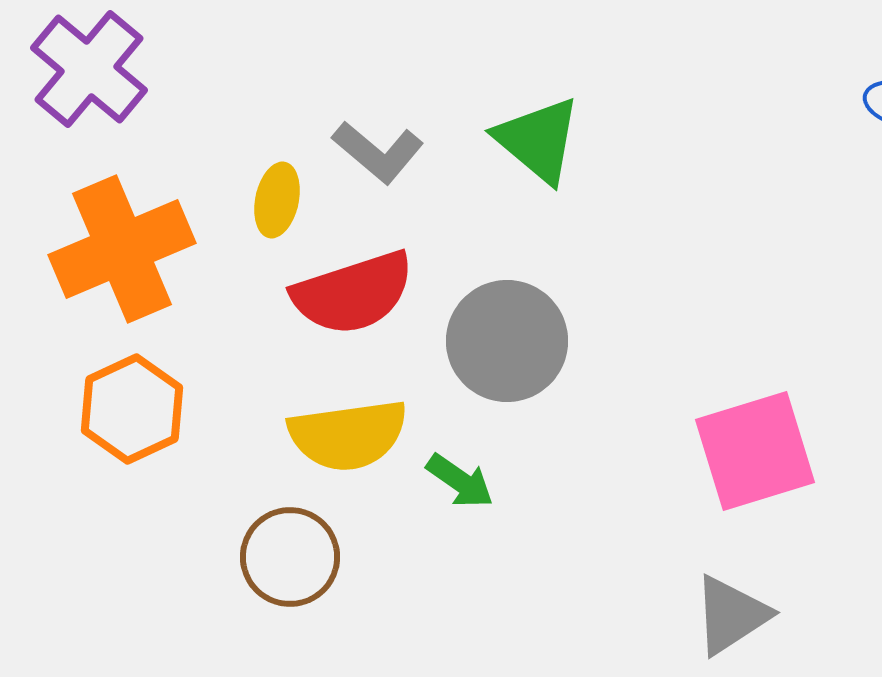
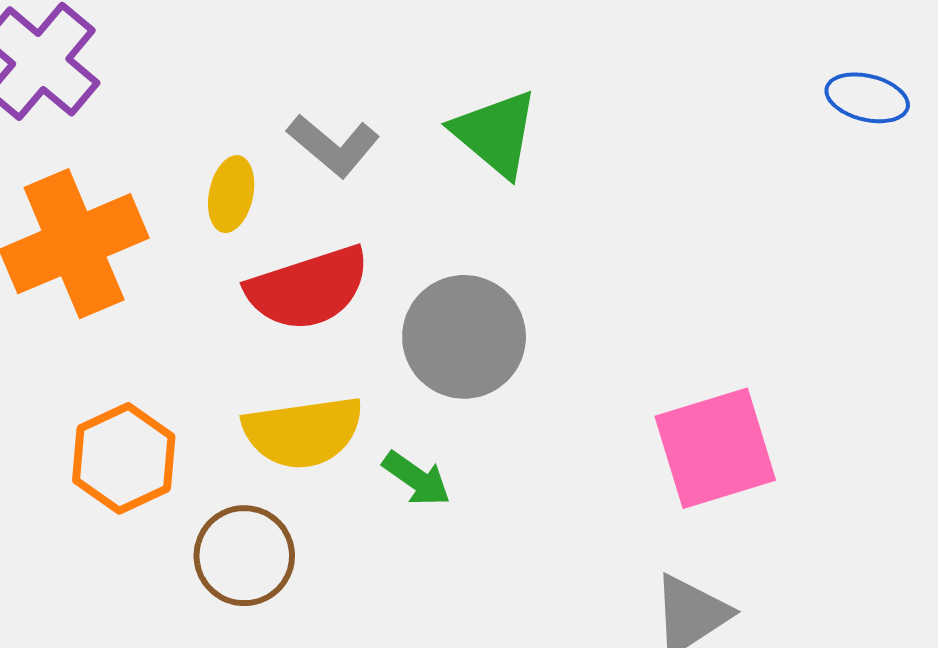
orange hexagon: (132, 409) -> (124, 458), moved

